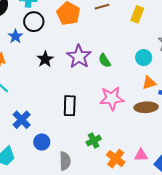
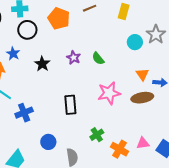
blue star: (15, 36) -> (13, 54), moved
purple star: (79, 57) -> (74, 58), size x0.6
cyan circle: (144, 58) -> (135, 42), moved
orange triangle: (149, 83) -> (142, 74), turned -40
blue cross: (22, 120) -> (24, 113), moved, turned 30

